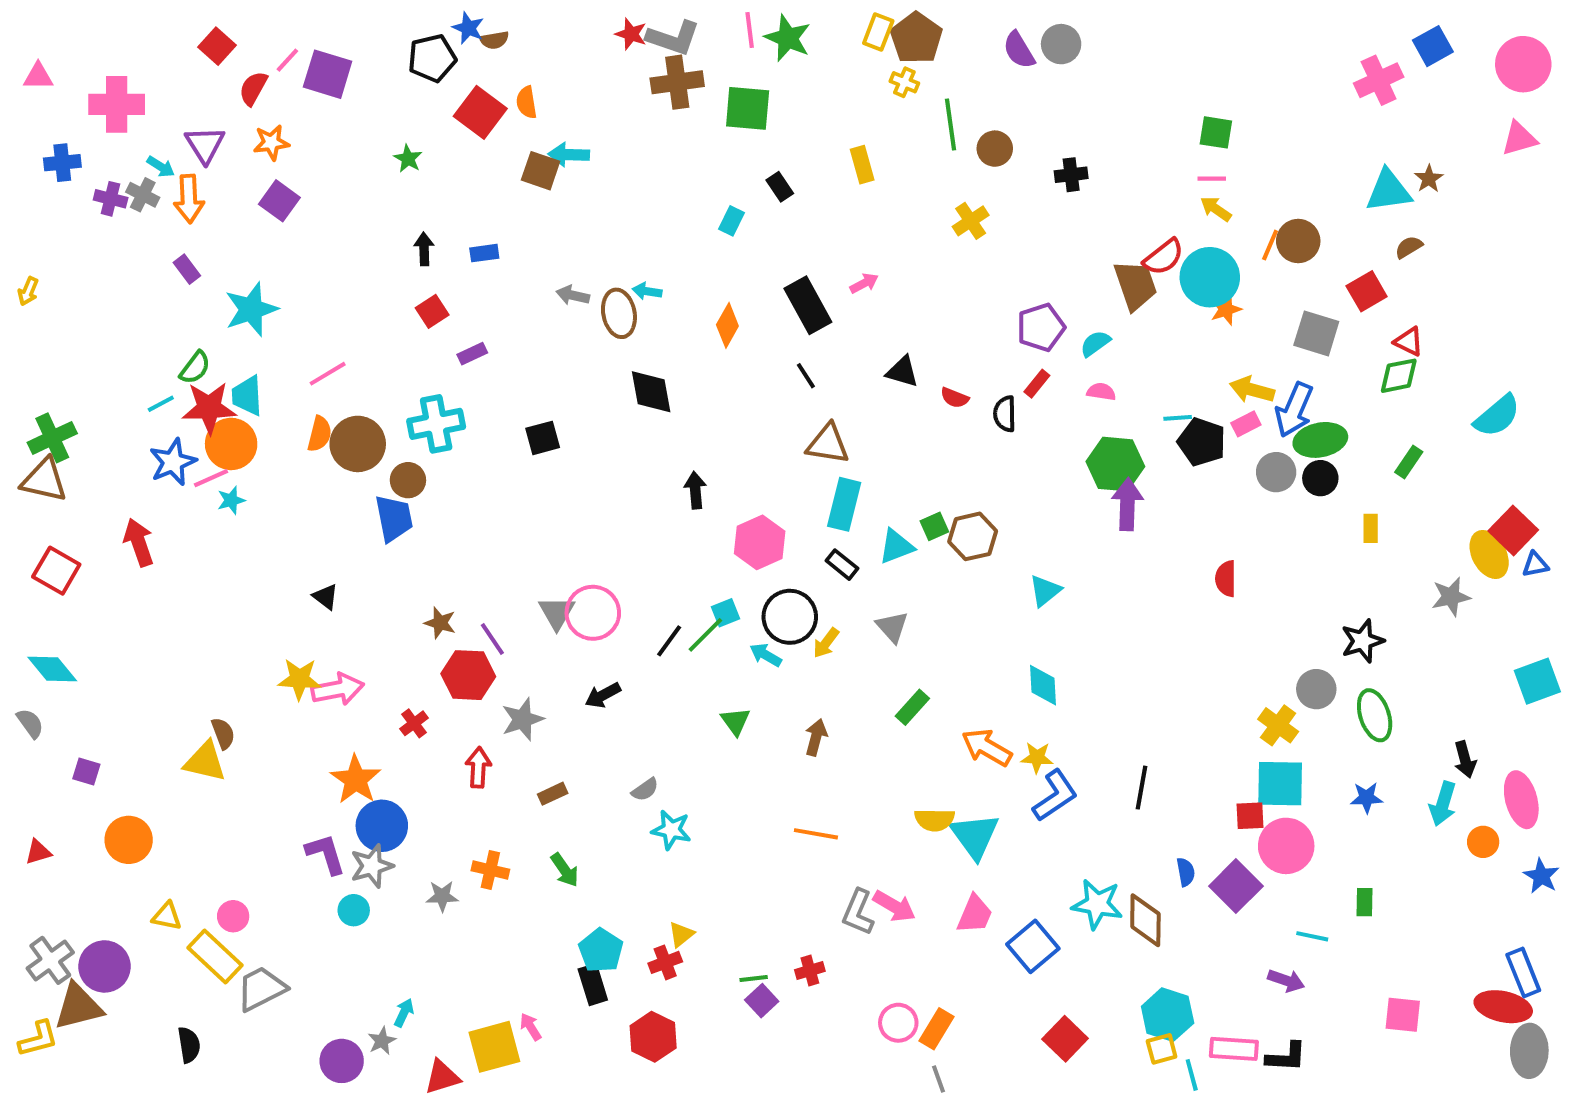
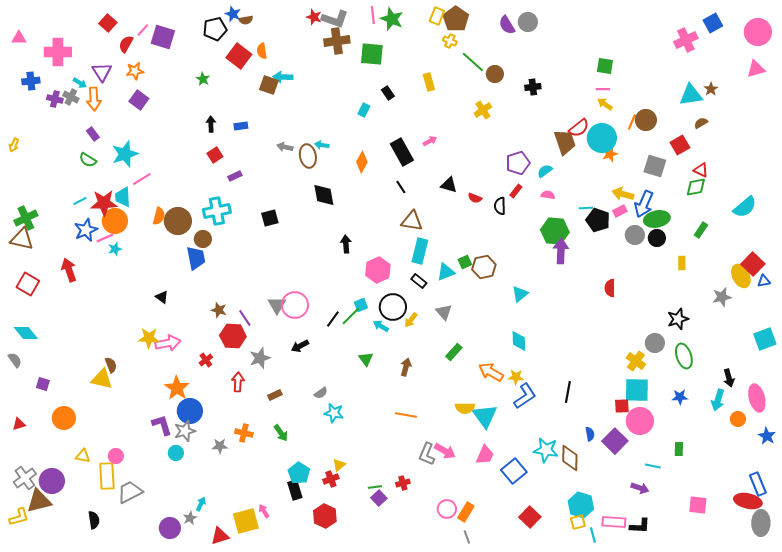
green line: (951, 124) -> (473, 62), turned -40
green semicircle: (195, 368) -> (88, 160), moved, turned 84
pink line: (328, 374) -> (142, 179), moved
yellow rectangle: (215, 956) -> (107, 476), turned 44

